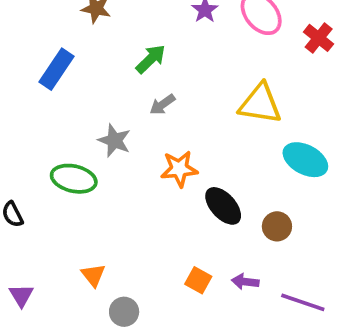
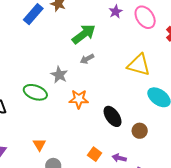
green arrow: (151, 59) -> (84, 34), size x1.4
blue rectangle: (57, 69) -> (33, 14), moved
orange star: (179, 169) -> (79, 99), moved

